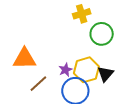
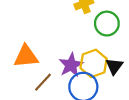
purple star: (65, 70) -> (71, 65), size x1.6

